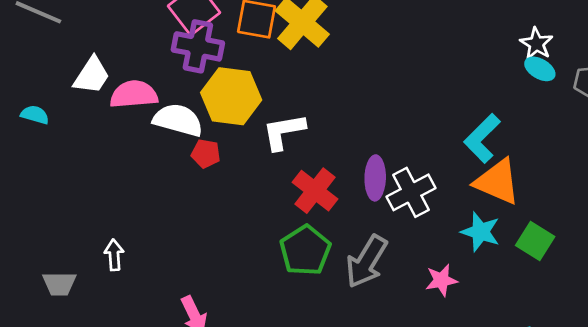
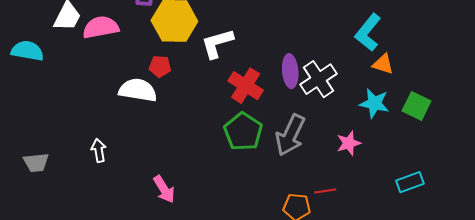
cyan semicircle: (35, 115) -> (27, 51), size x1.5
white semicircle: (178, 120) -> (138, 90), moved
orange triangle: (497, 182) -> (383, 64), size x0.6
gray trapezoid: (59, 284) -> (36, 163), moved

